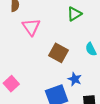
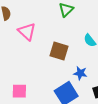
pink square: (11, 84) -> (19, 91), turned -35

